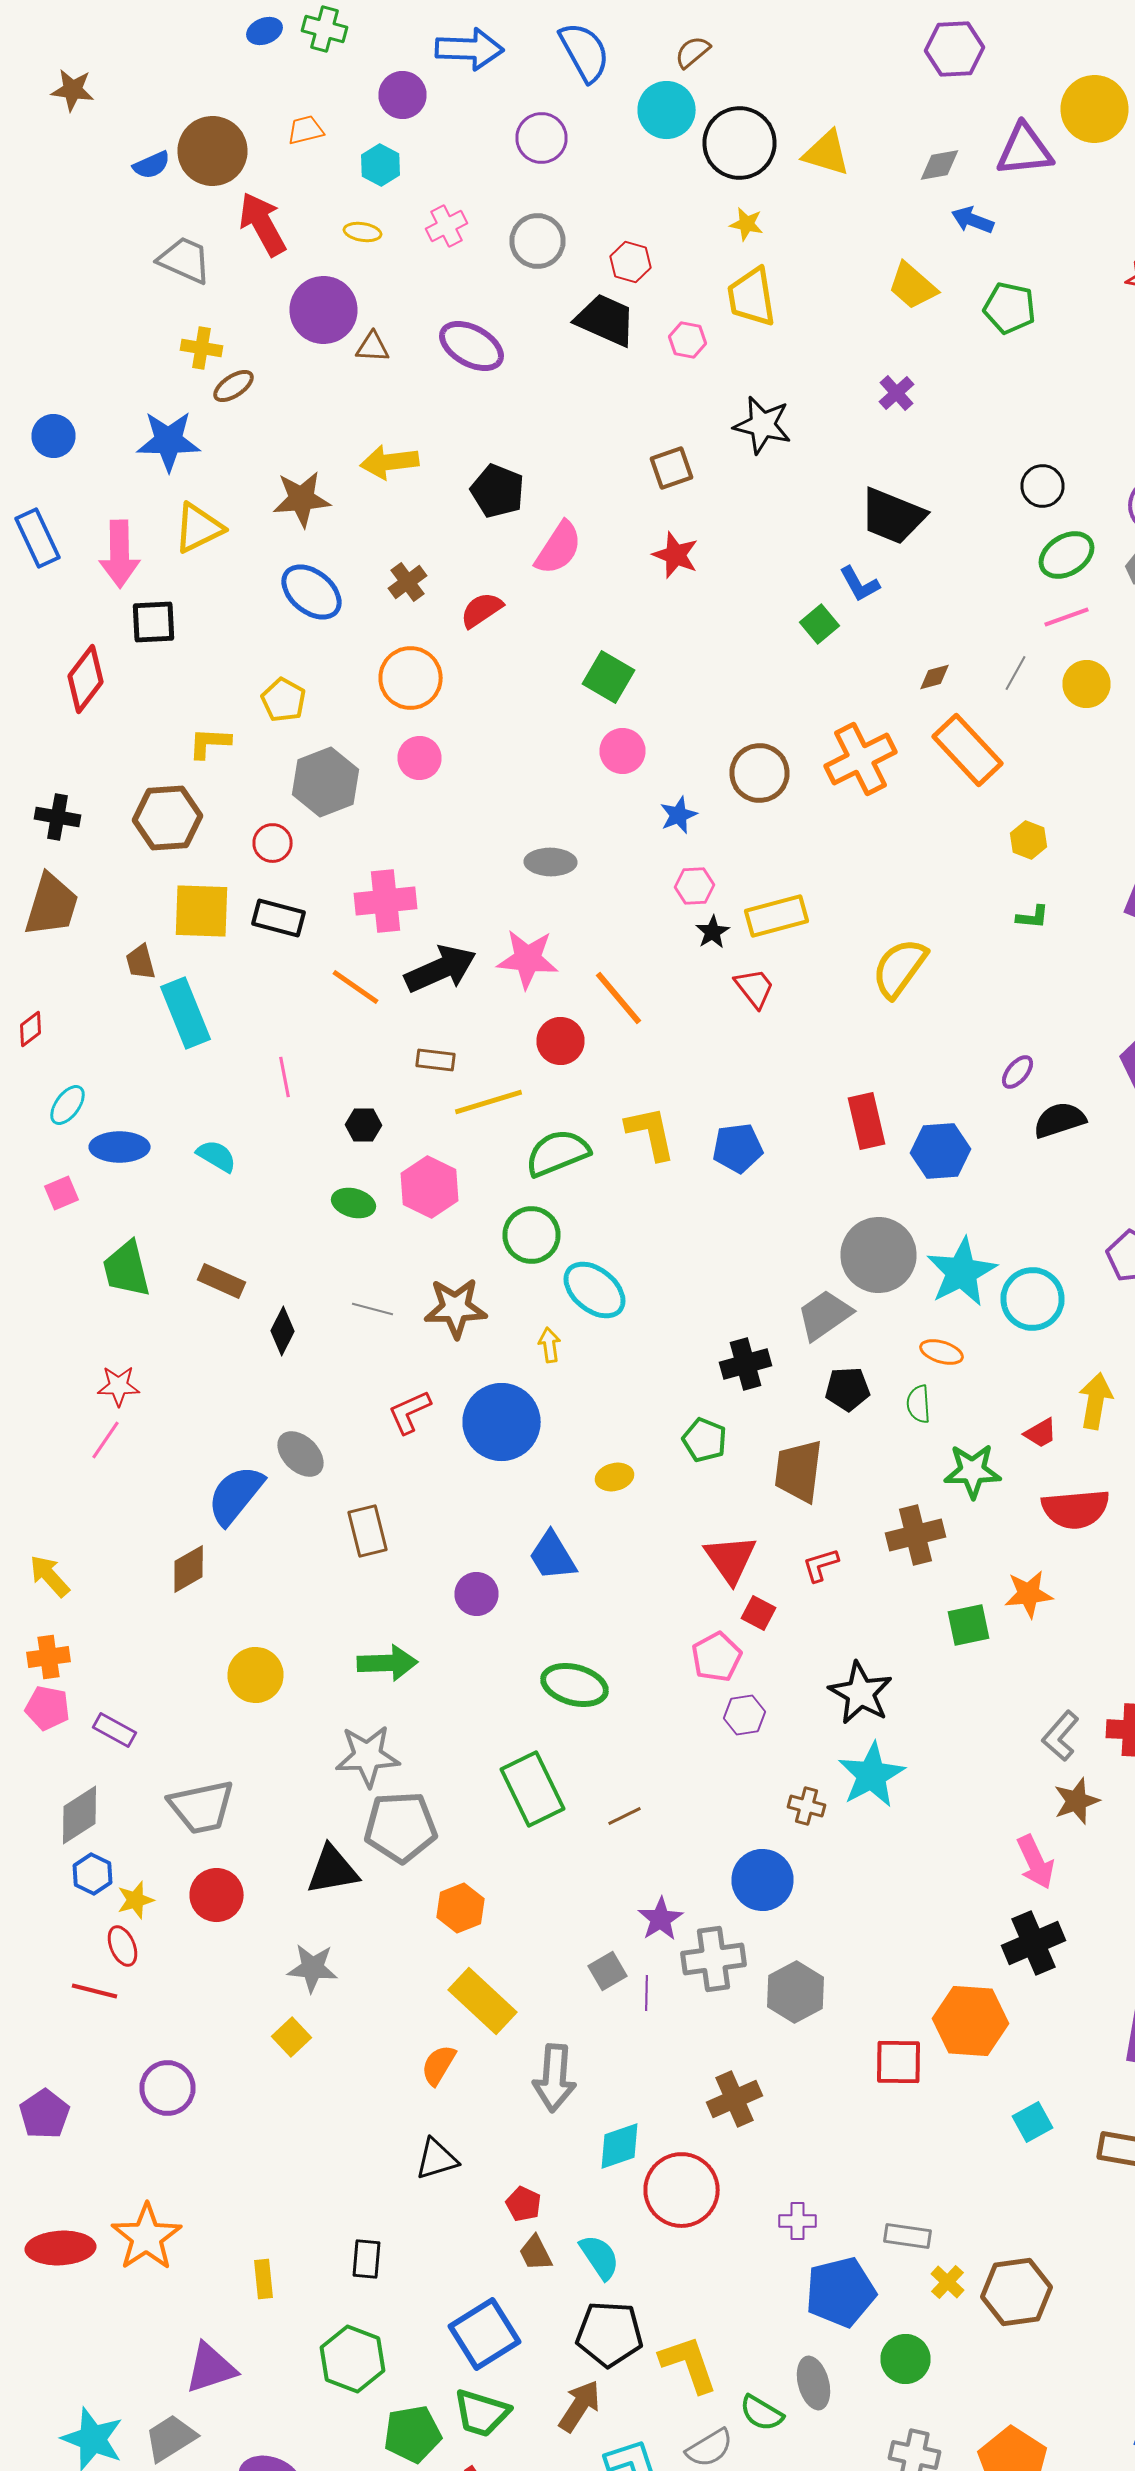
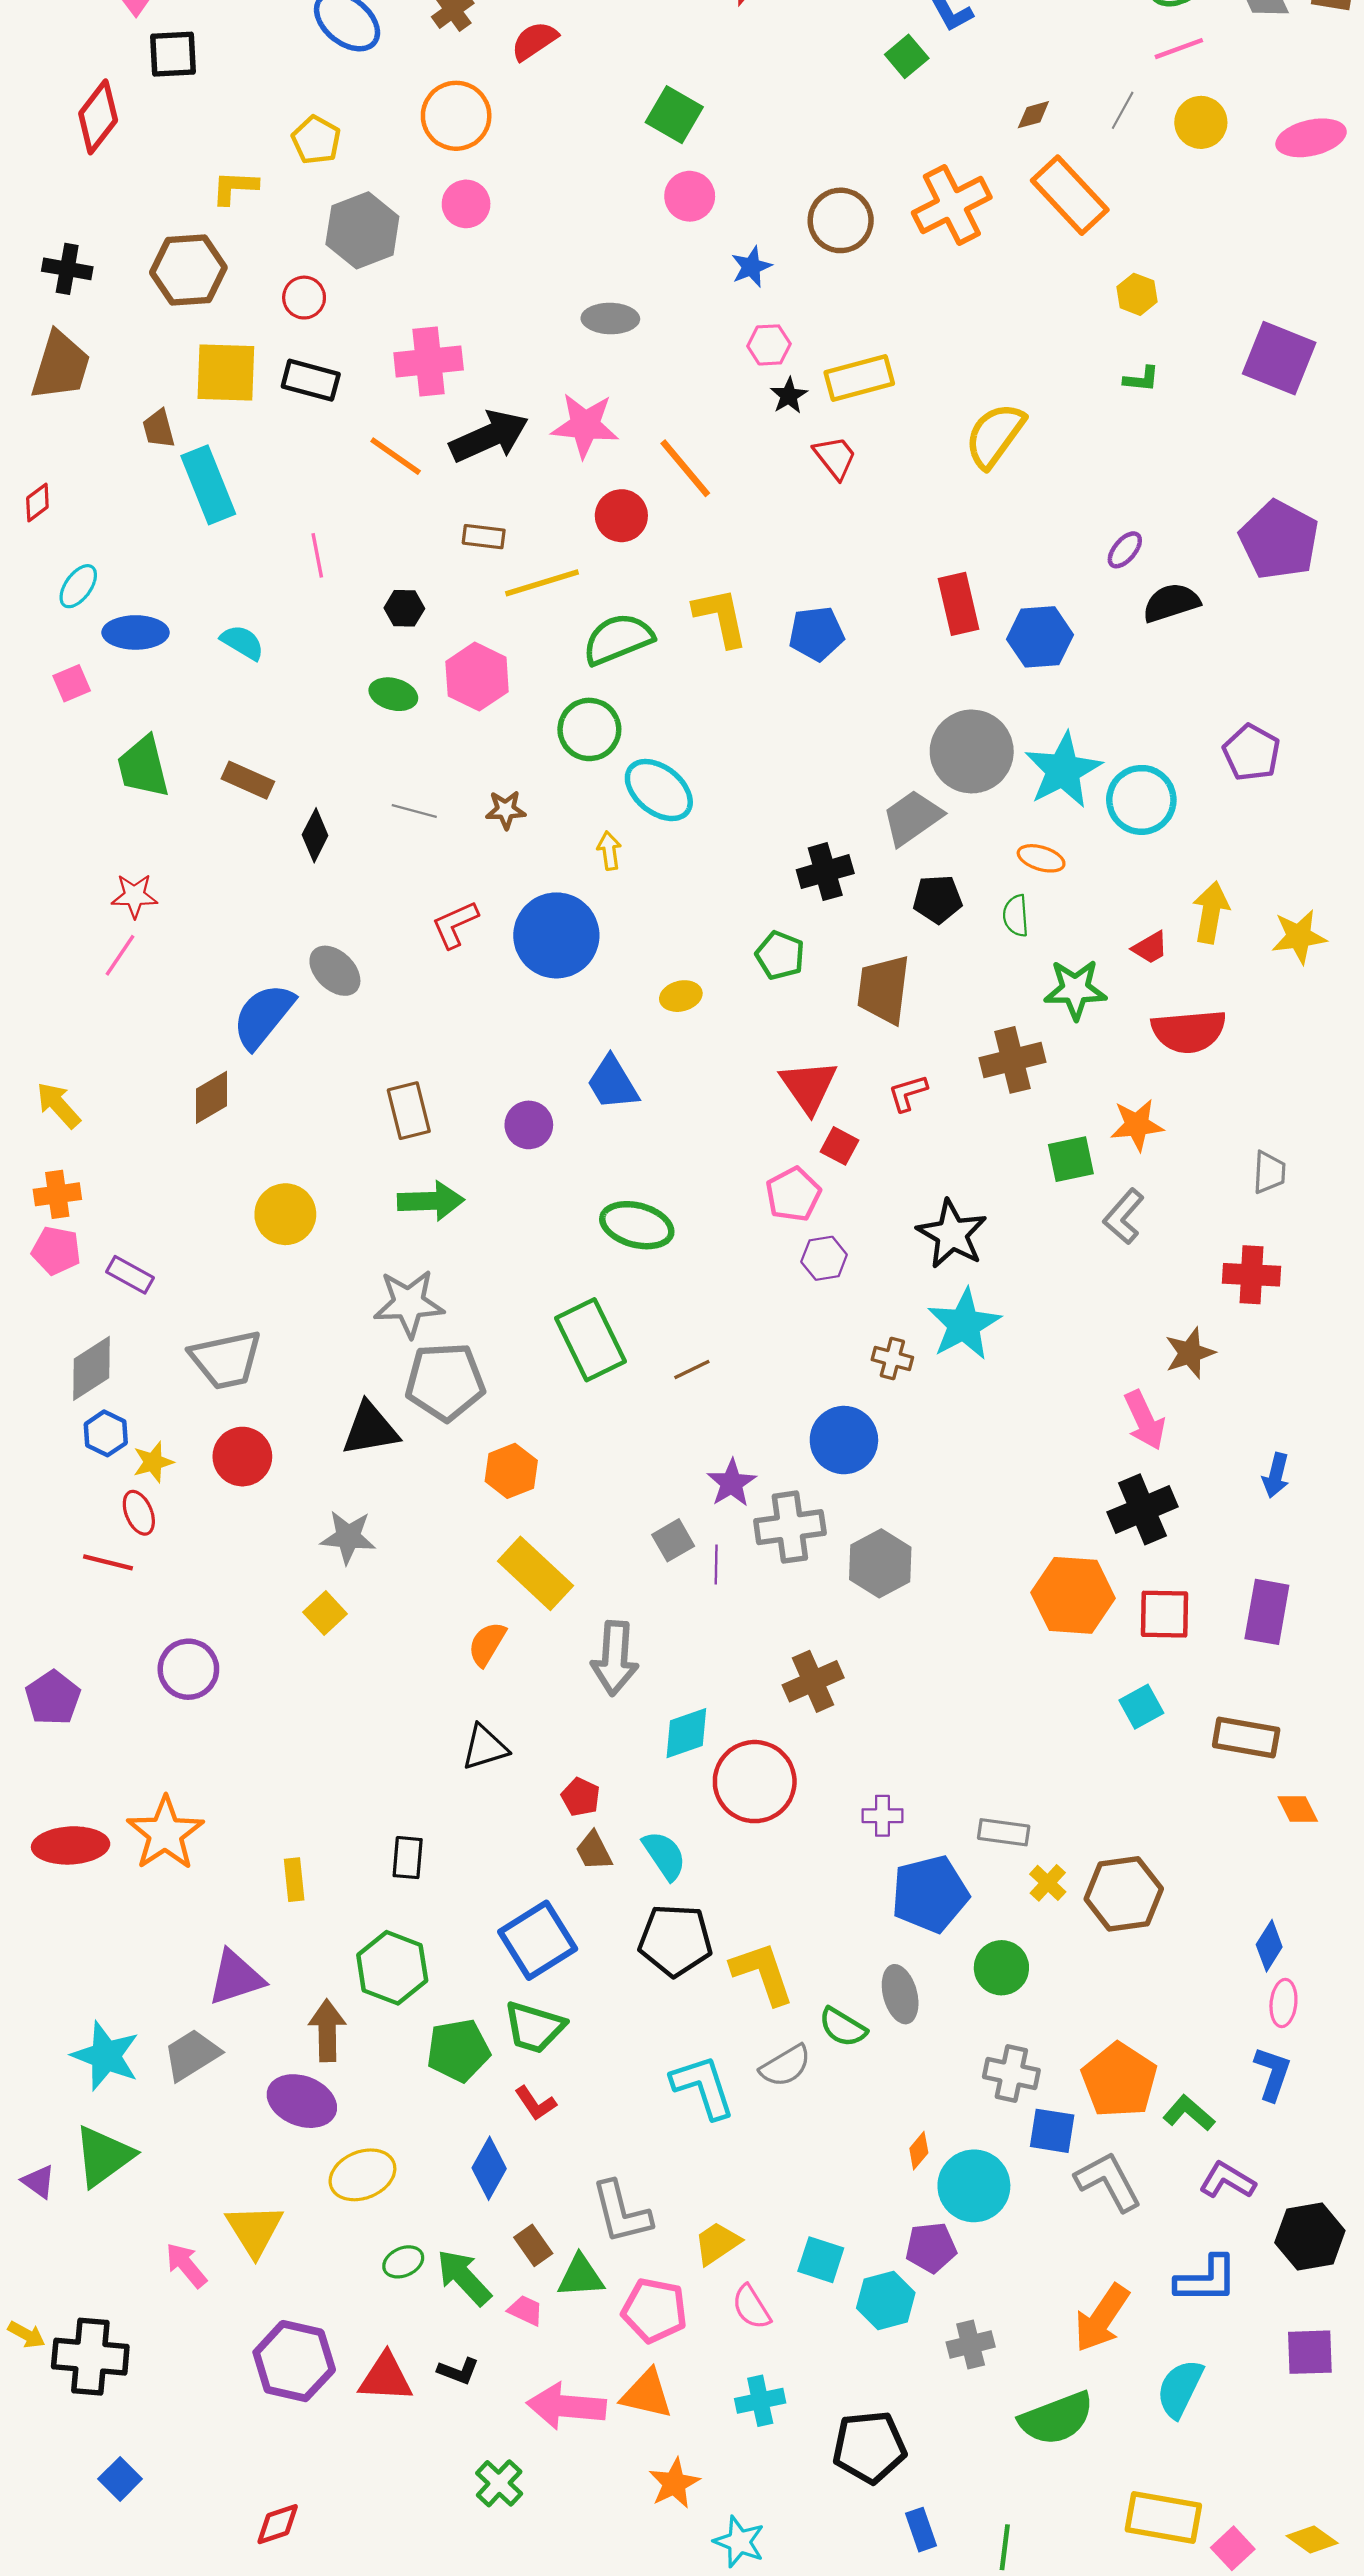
brown star: (456, 1308) -> (506, 810), size x0.6
brown rectangle: (368, 1531) -> (409, 1111), moved
gray L-shape: (1060, 1736) -> (1124, 1216), moved
red square: (898, 2062) -> (1165, 1614), moved
brown arrow: (580, 2406) -> (327, 2031), moved, turned -34

